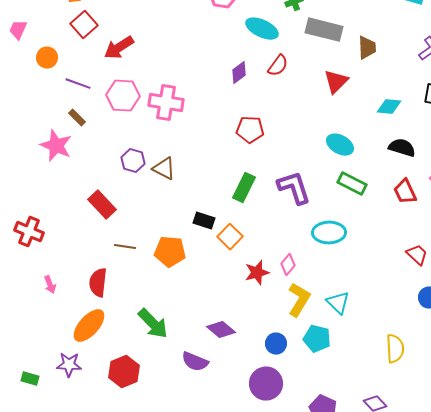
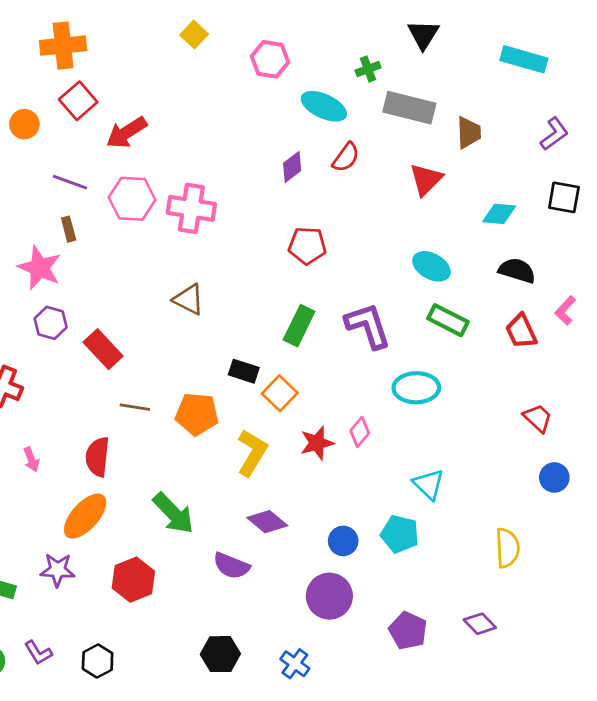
orange circle: (47, 58) -> (24, 124), moved
brown rectangle: (77, 118) -> (69, 229), turned 30
purple hexagon: (133, 161) -> (51, 323), moved
yellow L-shape: (299, 300) -> (252, 453), moved

